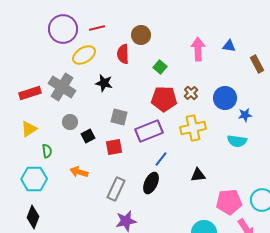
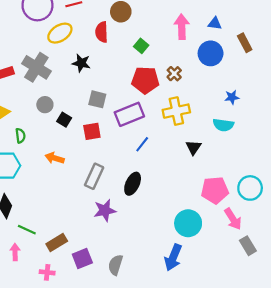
blue circle: (225, 98) -> (211, 53), moved
black square: (88, 136) -> (64, 120), turned -32
black triangle: (198, 175) -> (193, 147), moved, turned -49
black ellipse: (151, 183) -> (133, 184), moved

